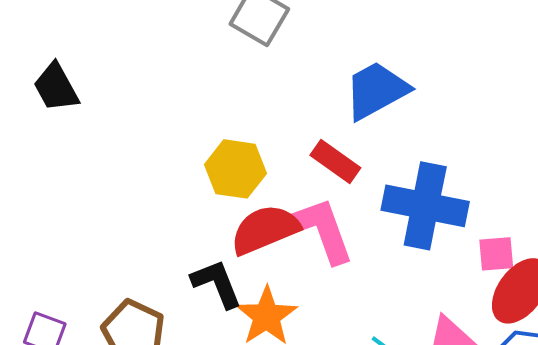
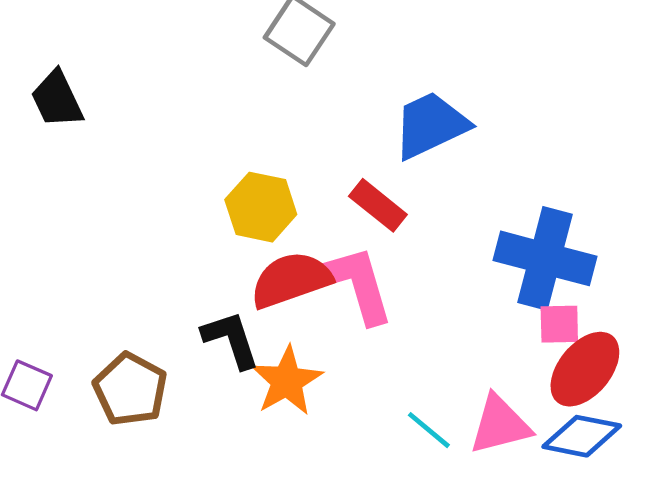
blue cross: (425, 206) -> (545, 258), moved

